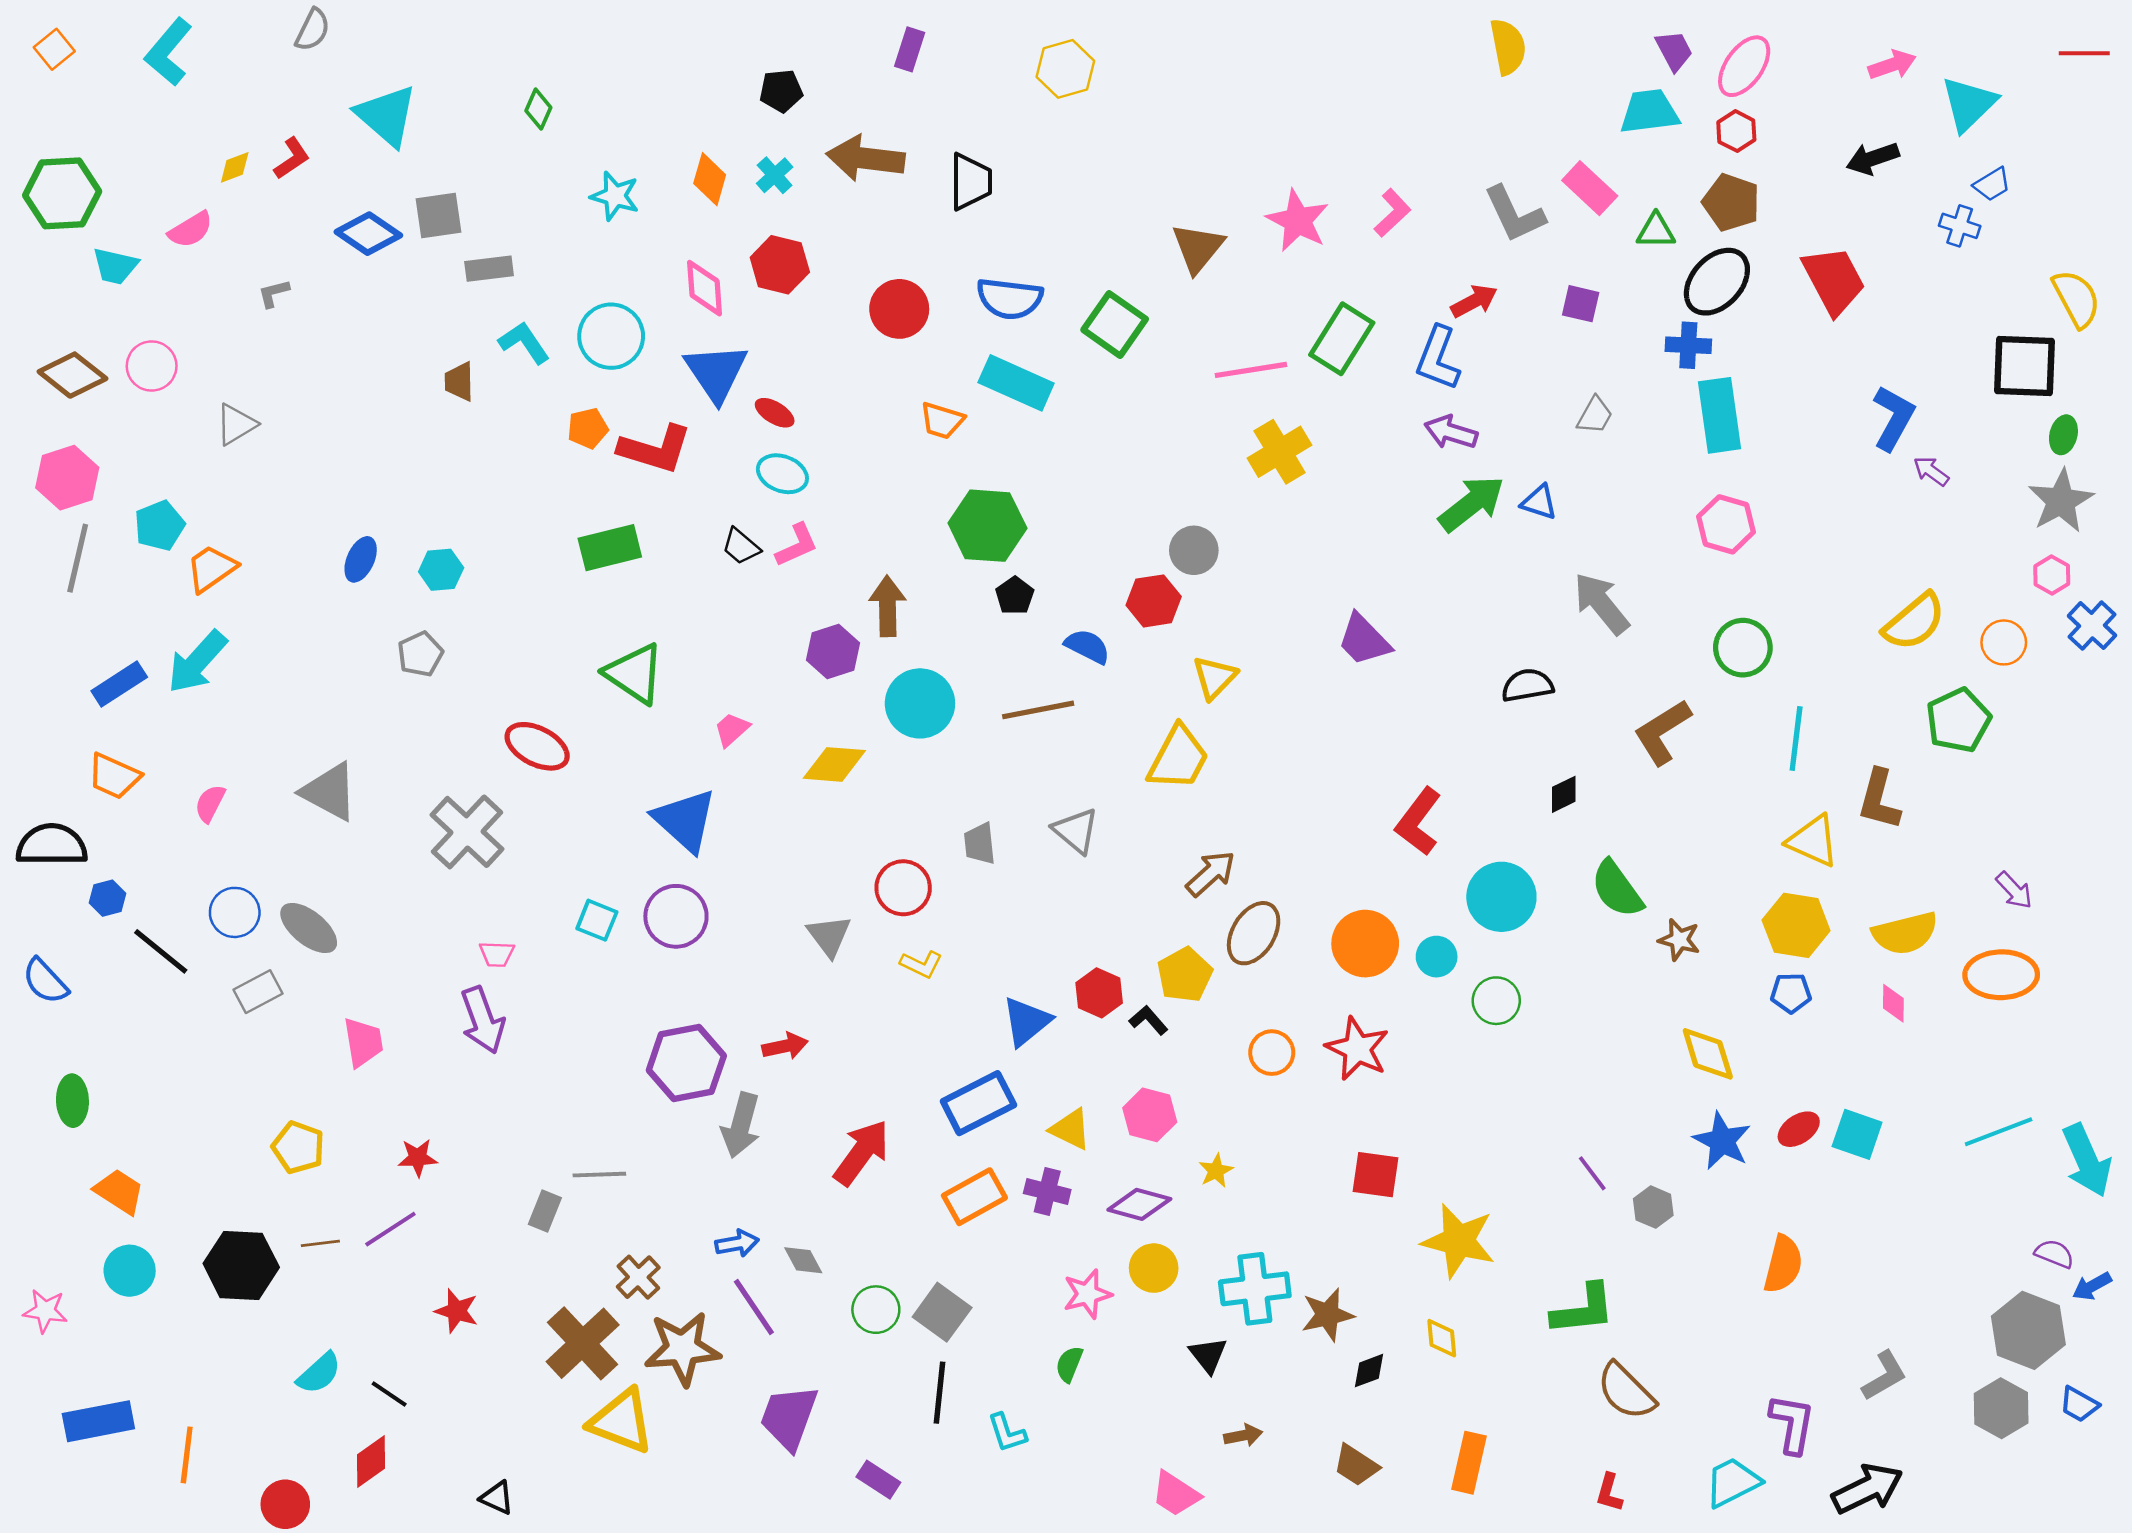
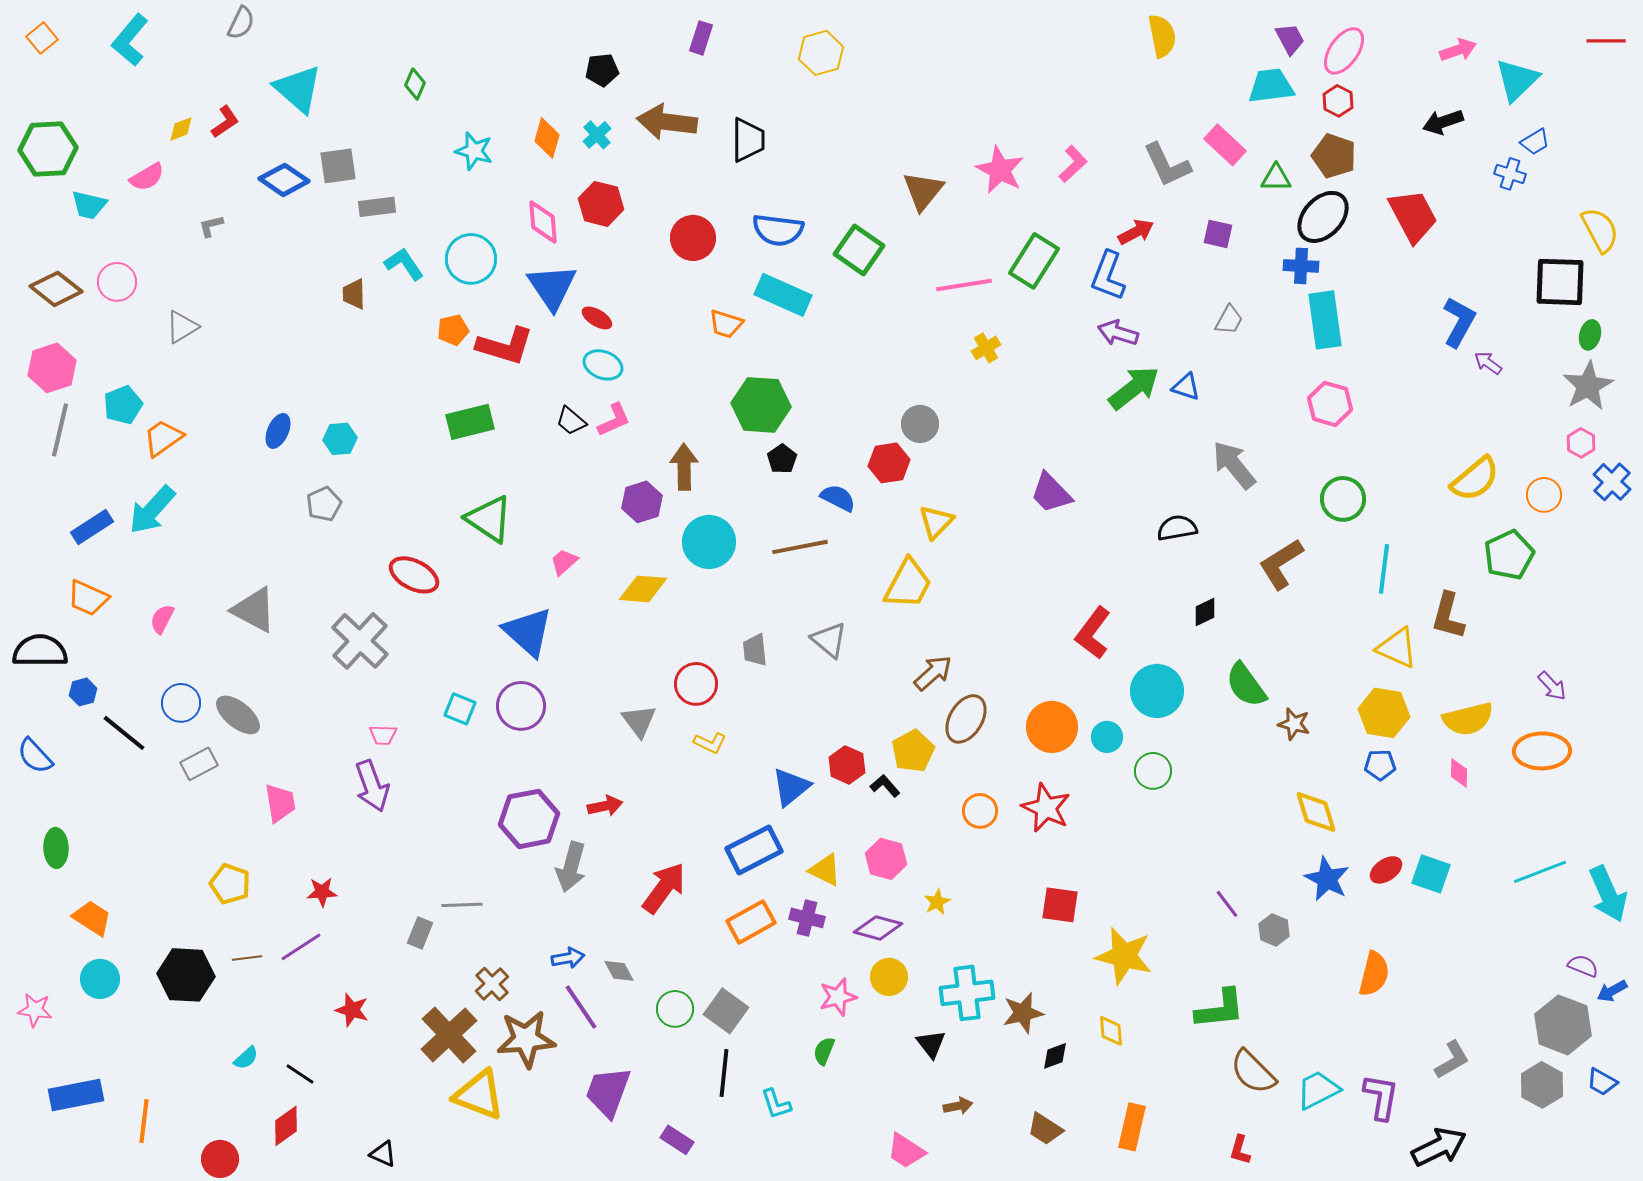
yellow cross: (1280, 452) -> (986, 348), size x0.6
cyan semicircle: (319, 1373) -> (246, 1058), size x0.7
cyan trapezoid: (1732, 1482) -> (1318, 1090), moved

